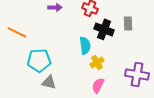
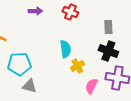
black cross: (104, 29) -> (108, 51), moved
pink semicircle: (98, 85) -> (91, 86), moved

